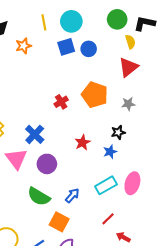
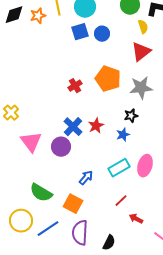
orange star: (23, 46) -> (38, 16), moved
gray star: (128, 104) -> (141, 88), size x1.6
blue cross: (35, 134) -> (73, 127), moved
green semicircle: (39, 196) -> (41, 193), moved

